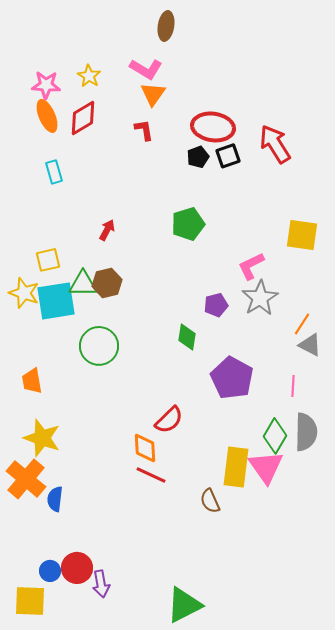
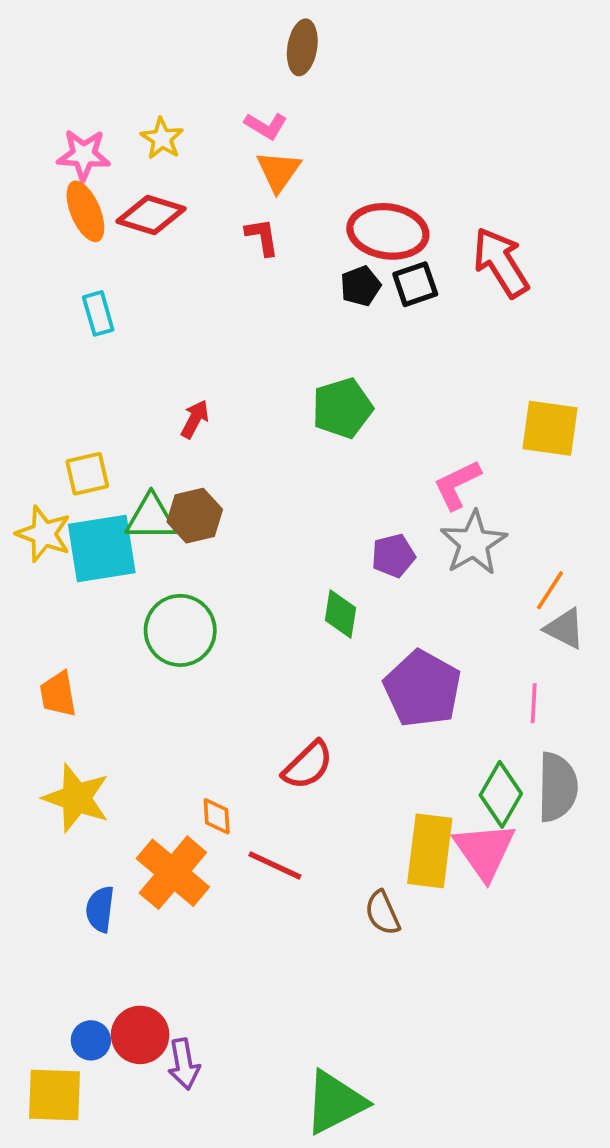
pink L-shape: (146, 69) -> (266, 126), size x0.7
red diamond: (83, 118) -> (151, 215), turned 48
orange diamond: (145, 448) -> (217, 816), moved, size x0.7
orange cross: (26, 479) -> (173, 873), moved

